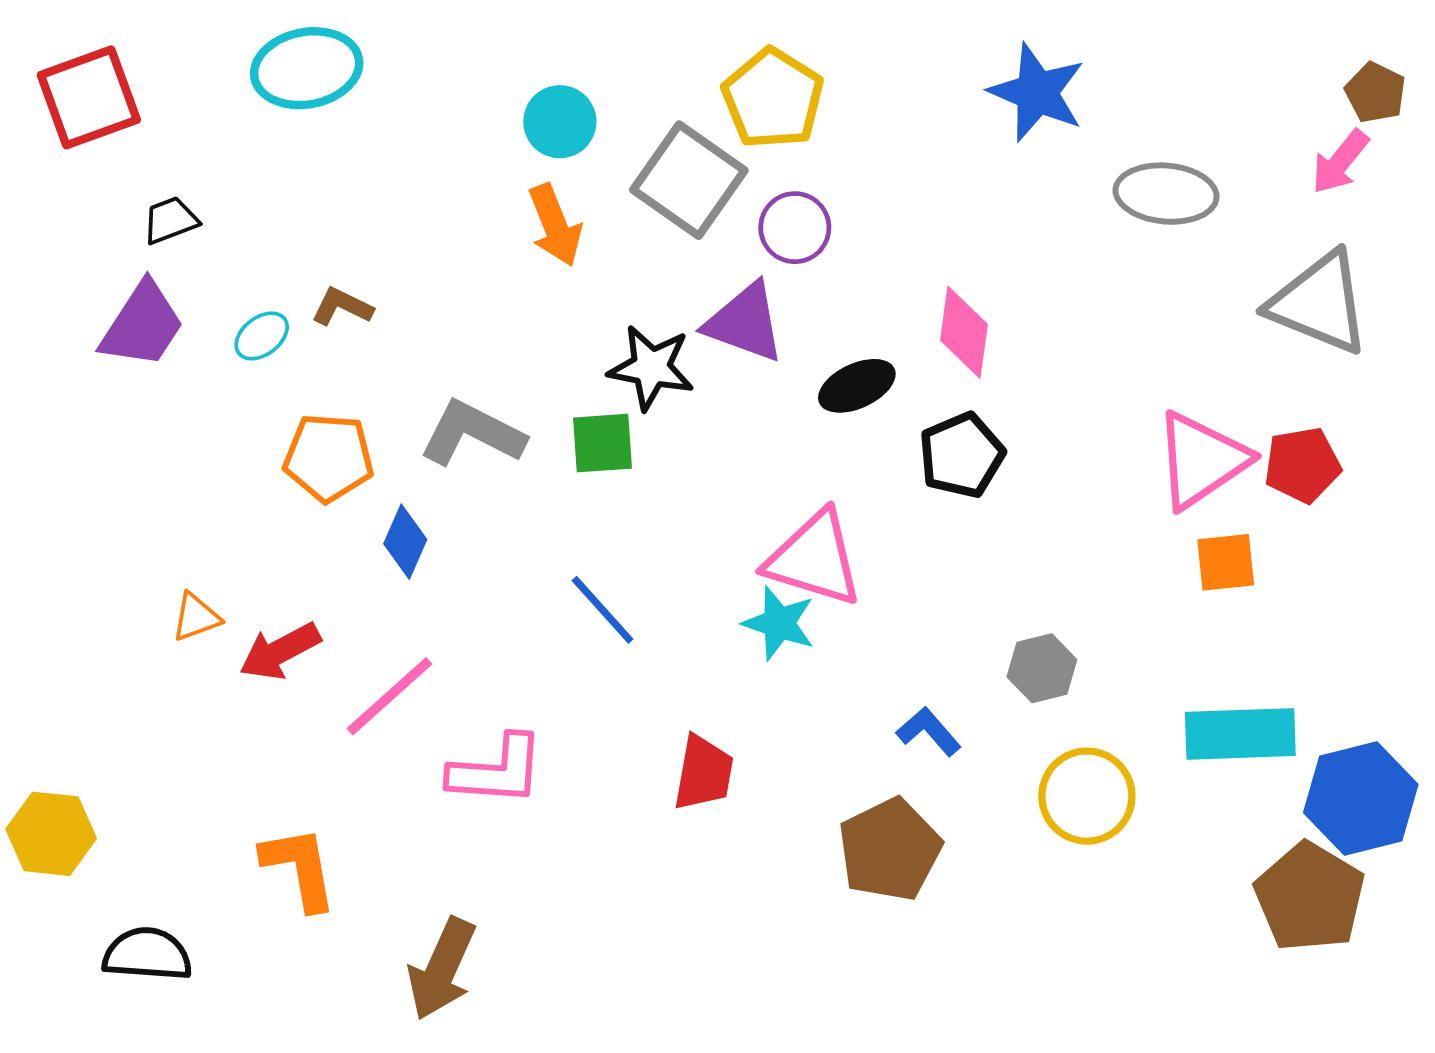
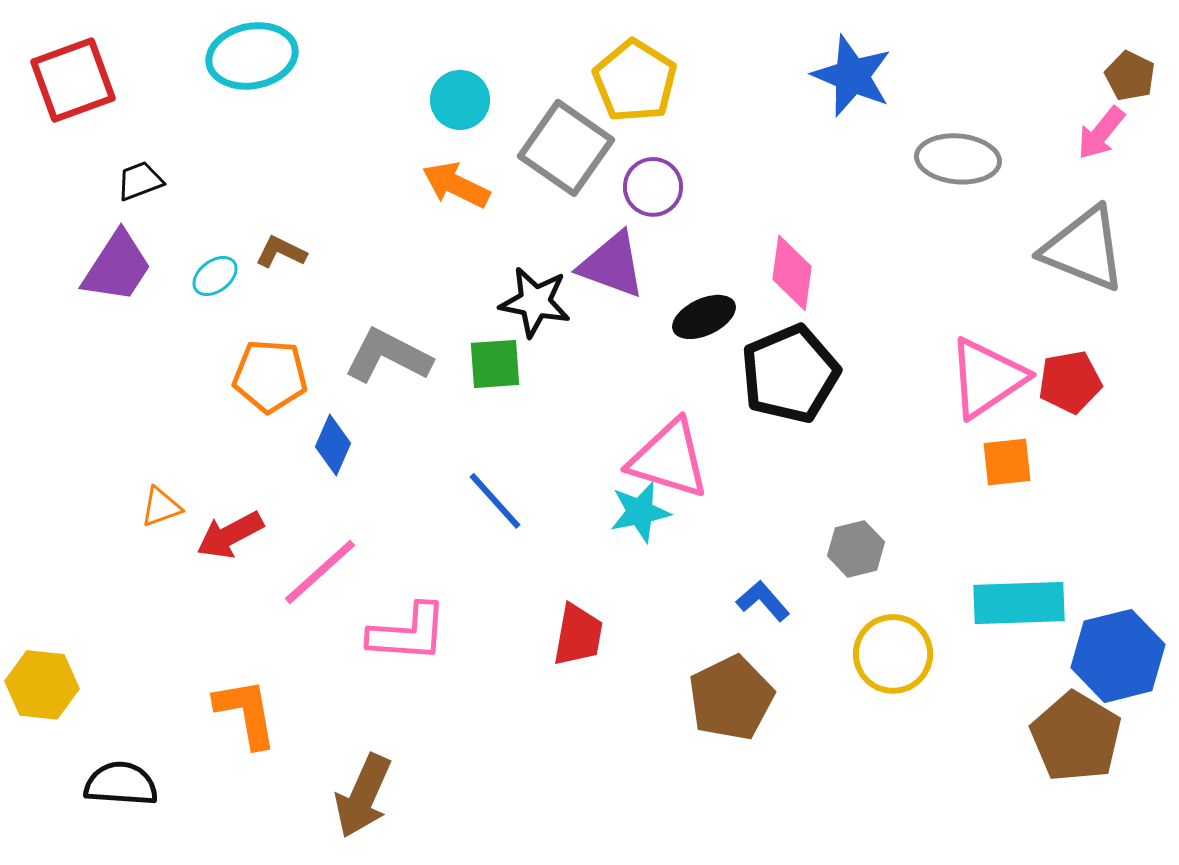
orange arrow: (555, 225) -> (456, 185), turned 138
black pentagon: (962, 455) -> (790, 374), size x1.4
cyan star: (779, 623) -> (640, 512), turned -30

